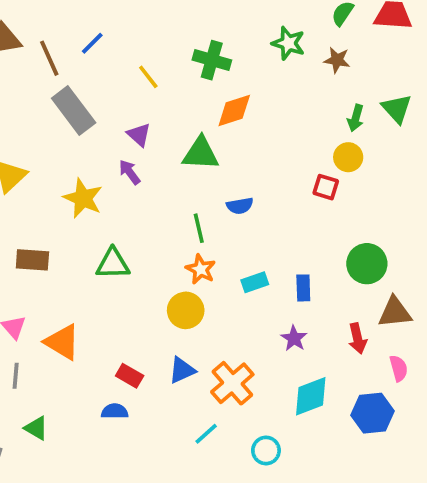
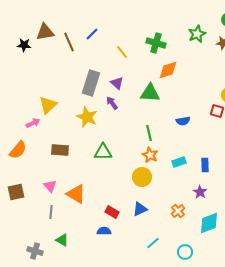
green star: (288, 43) -> (197, 34), turned 30
gray rectangle: (74, 110) -> (91, 83), moved, turned 55
blue semicircle: (240, 206) -> (183, 121), moved
orange cross: (232, 383) -> (178, 211), moved, size x0.6

